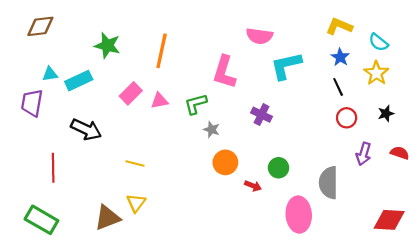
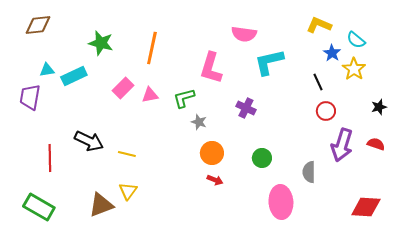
blue star: (340, 57) -> (332, 53), moved
black star: (386, 114) -> (379, 107), moved
black arrow: (86, 129) -> (89, 141), moved
purple arrow: (364, 154) -> (342, 145), size x1.5
gray semicircle: (328, 183) -> (309, 172), size x0.7
red arrow: (253, 186) -> (215, 180), moved

